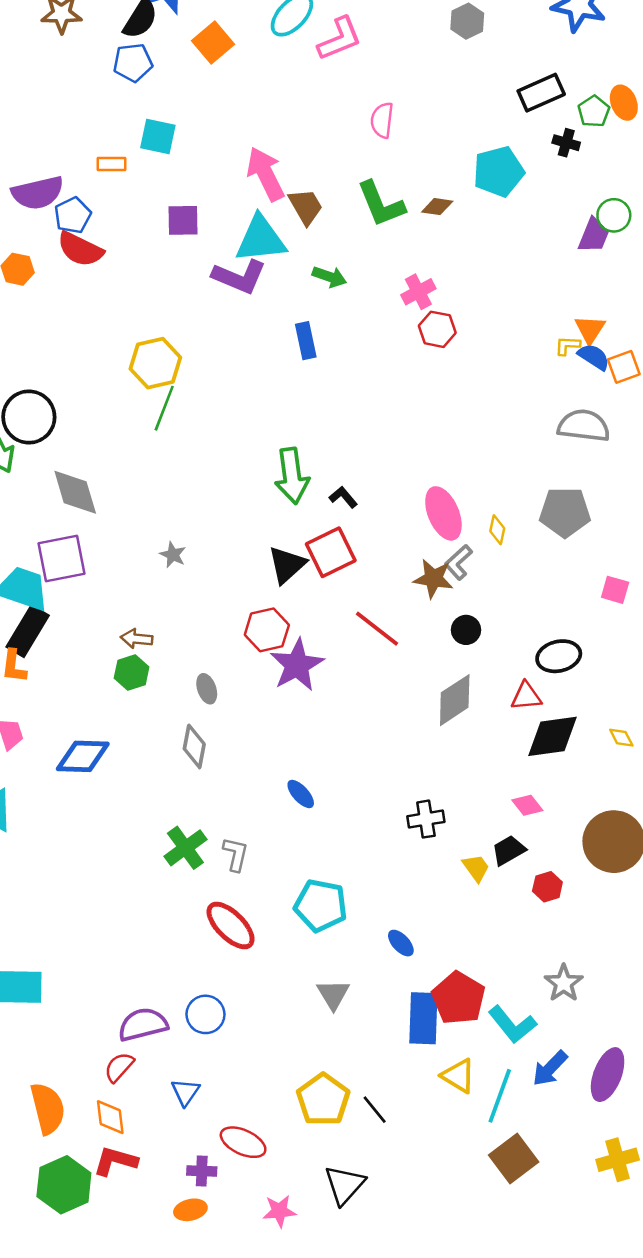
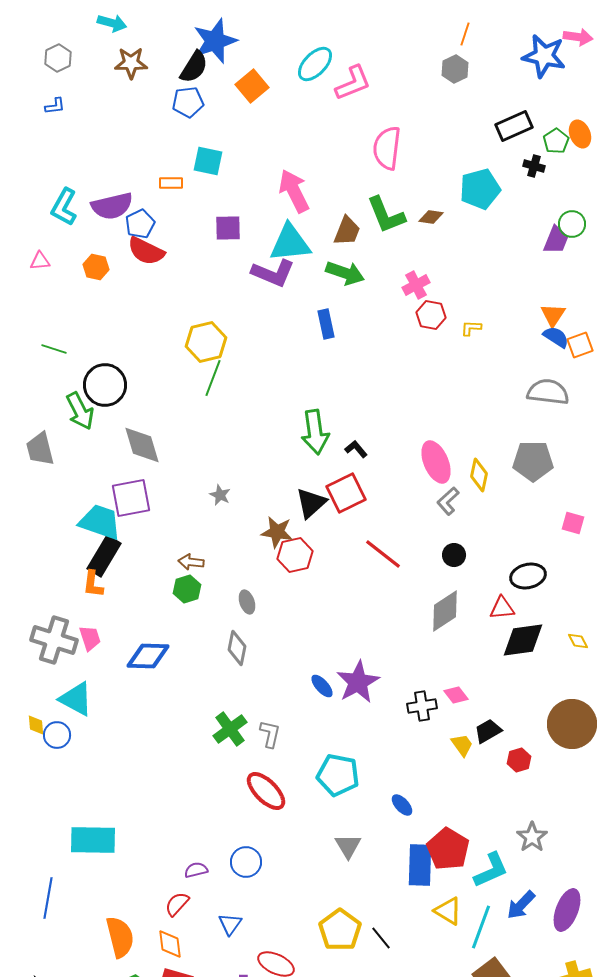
pink semicircle: (382, 120) -> (387, 148), size x1.5
brown trapezoid: (306, 207) -> (347, 231), moved, turned 52
green arrow: (329, 277) -> (345, 273), size x1.4
yellow L-shape: (567, 346) -> (471, 328), moved
yellow diamond: (497, 530) -> (479, 475), size x1.4
brown star: (433, 579) -> (277, 532), moved
purple star: (297, 665) -> (358, 682), moved
pink diamond: (527, 805) -> (456, 695), moved
purple semicircle: (143, 1024) -> (196, 870), size x0.6
cyan L-shape: (512, 1024) -> (491, 870), turned -75

